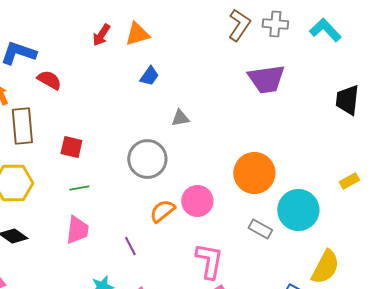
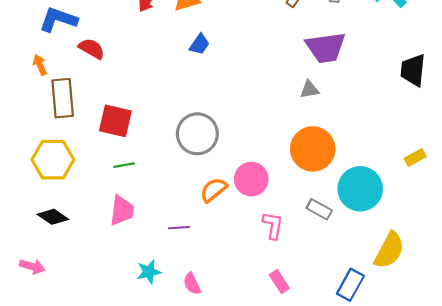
gray triangle: (180, 118) -> (309, 90), moved
red square: (71, 147) -> (115, 121), size x1.4
purple line: (130, 246) -> (179, 228), turned -66
pink L-shape: (209, 261) -> (273, 225), moved, size x0.7

